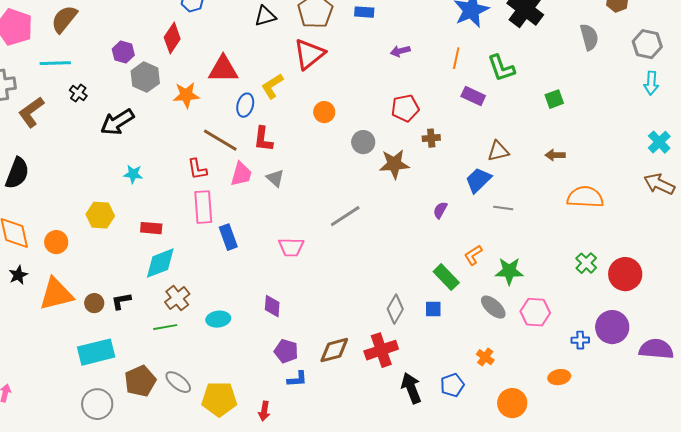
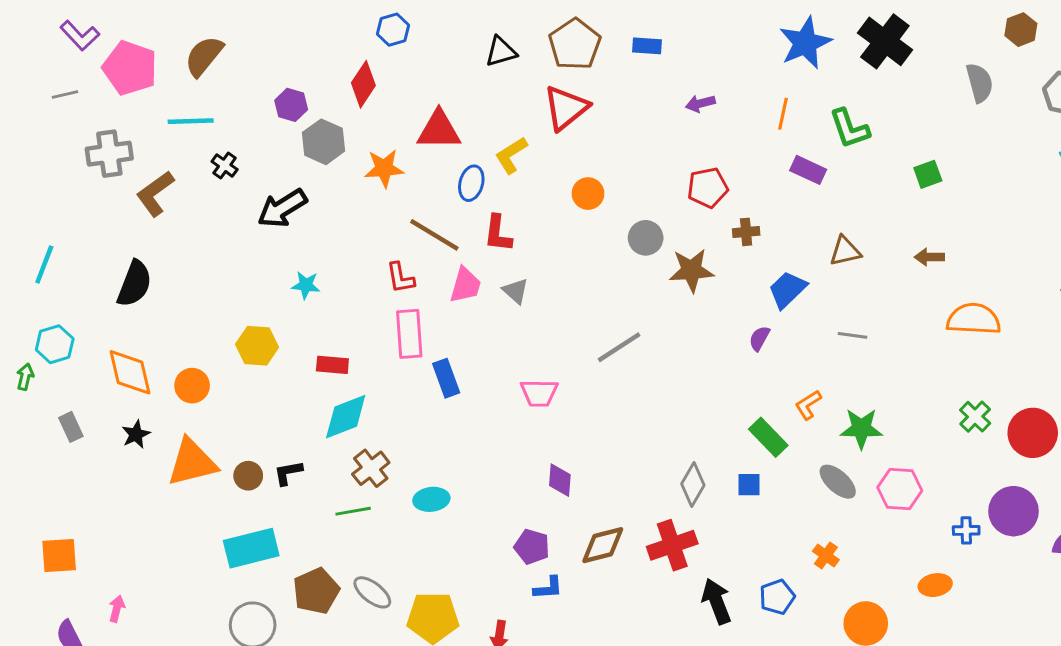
blue trapezoid: (478, 180) -> (787, 290), moved
purple diamond: (272, 306) -> (560, 480), moved

